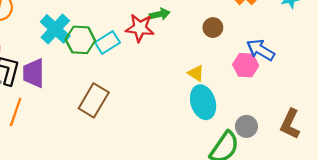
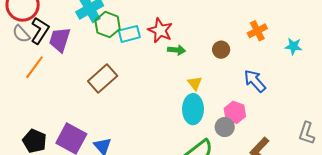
green arrow: (160, 14) -> (177, 50), moved
pink hexagon: (246, 65) -> (235, 112), moved
gray circle: (246, 126) -> (225, 127), moved

